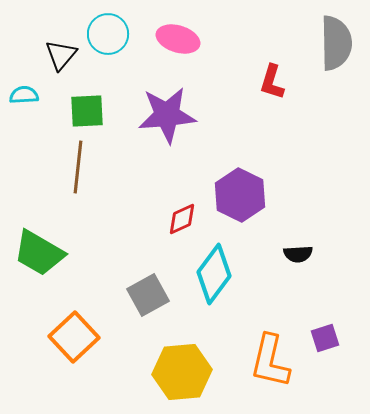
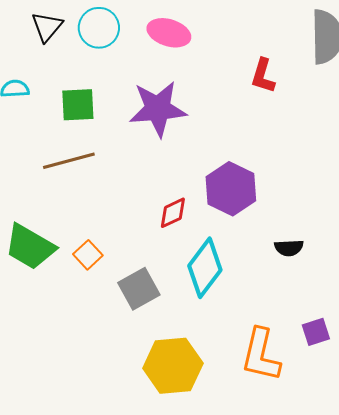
black triangle: (61, 55) -> (47, 27), moved
brown line: (78, 167) -> (69, 161), turned 69
orange square: (74, 337) -> (88, 255), moved, size x0.6

